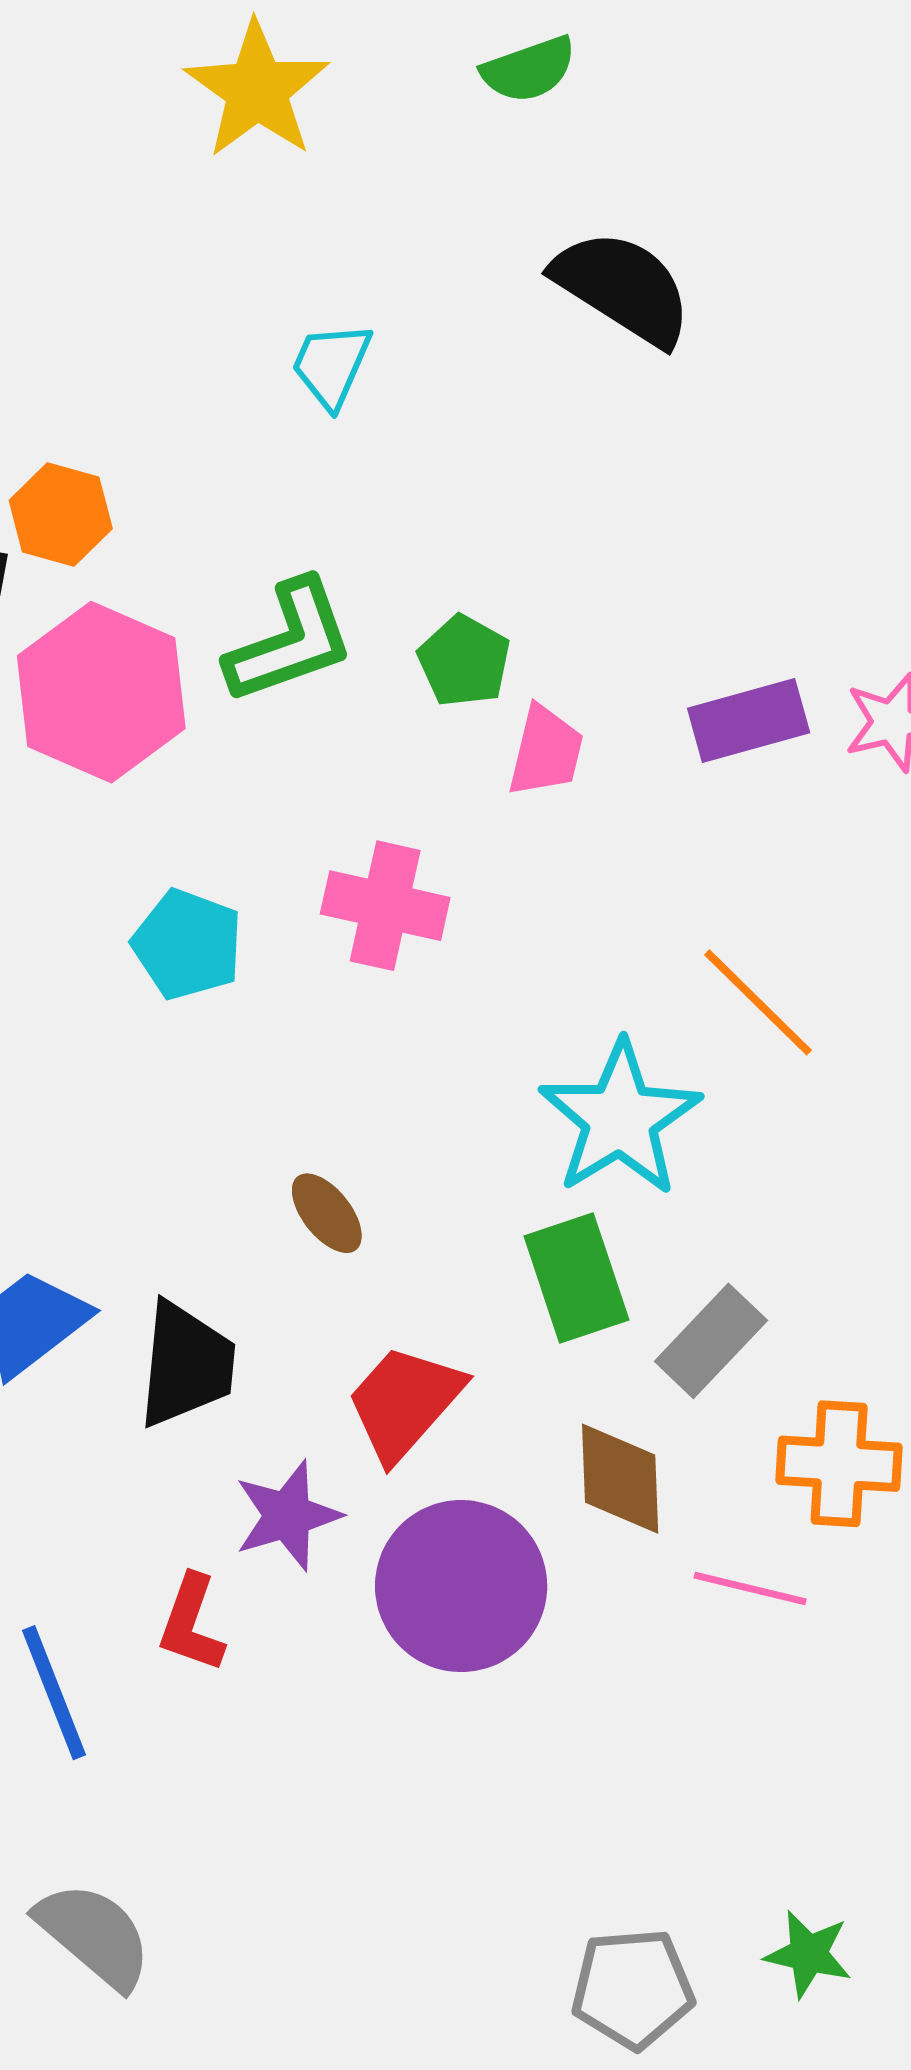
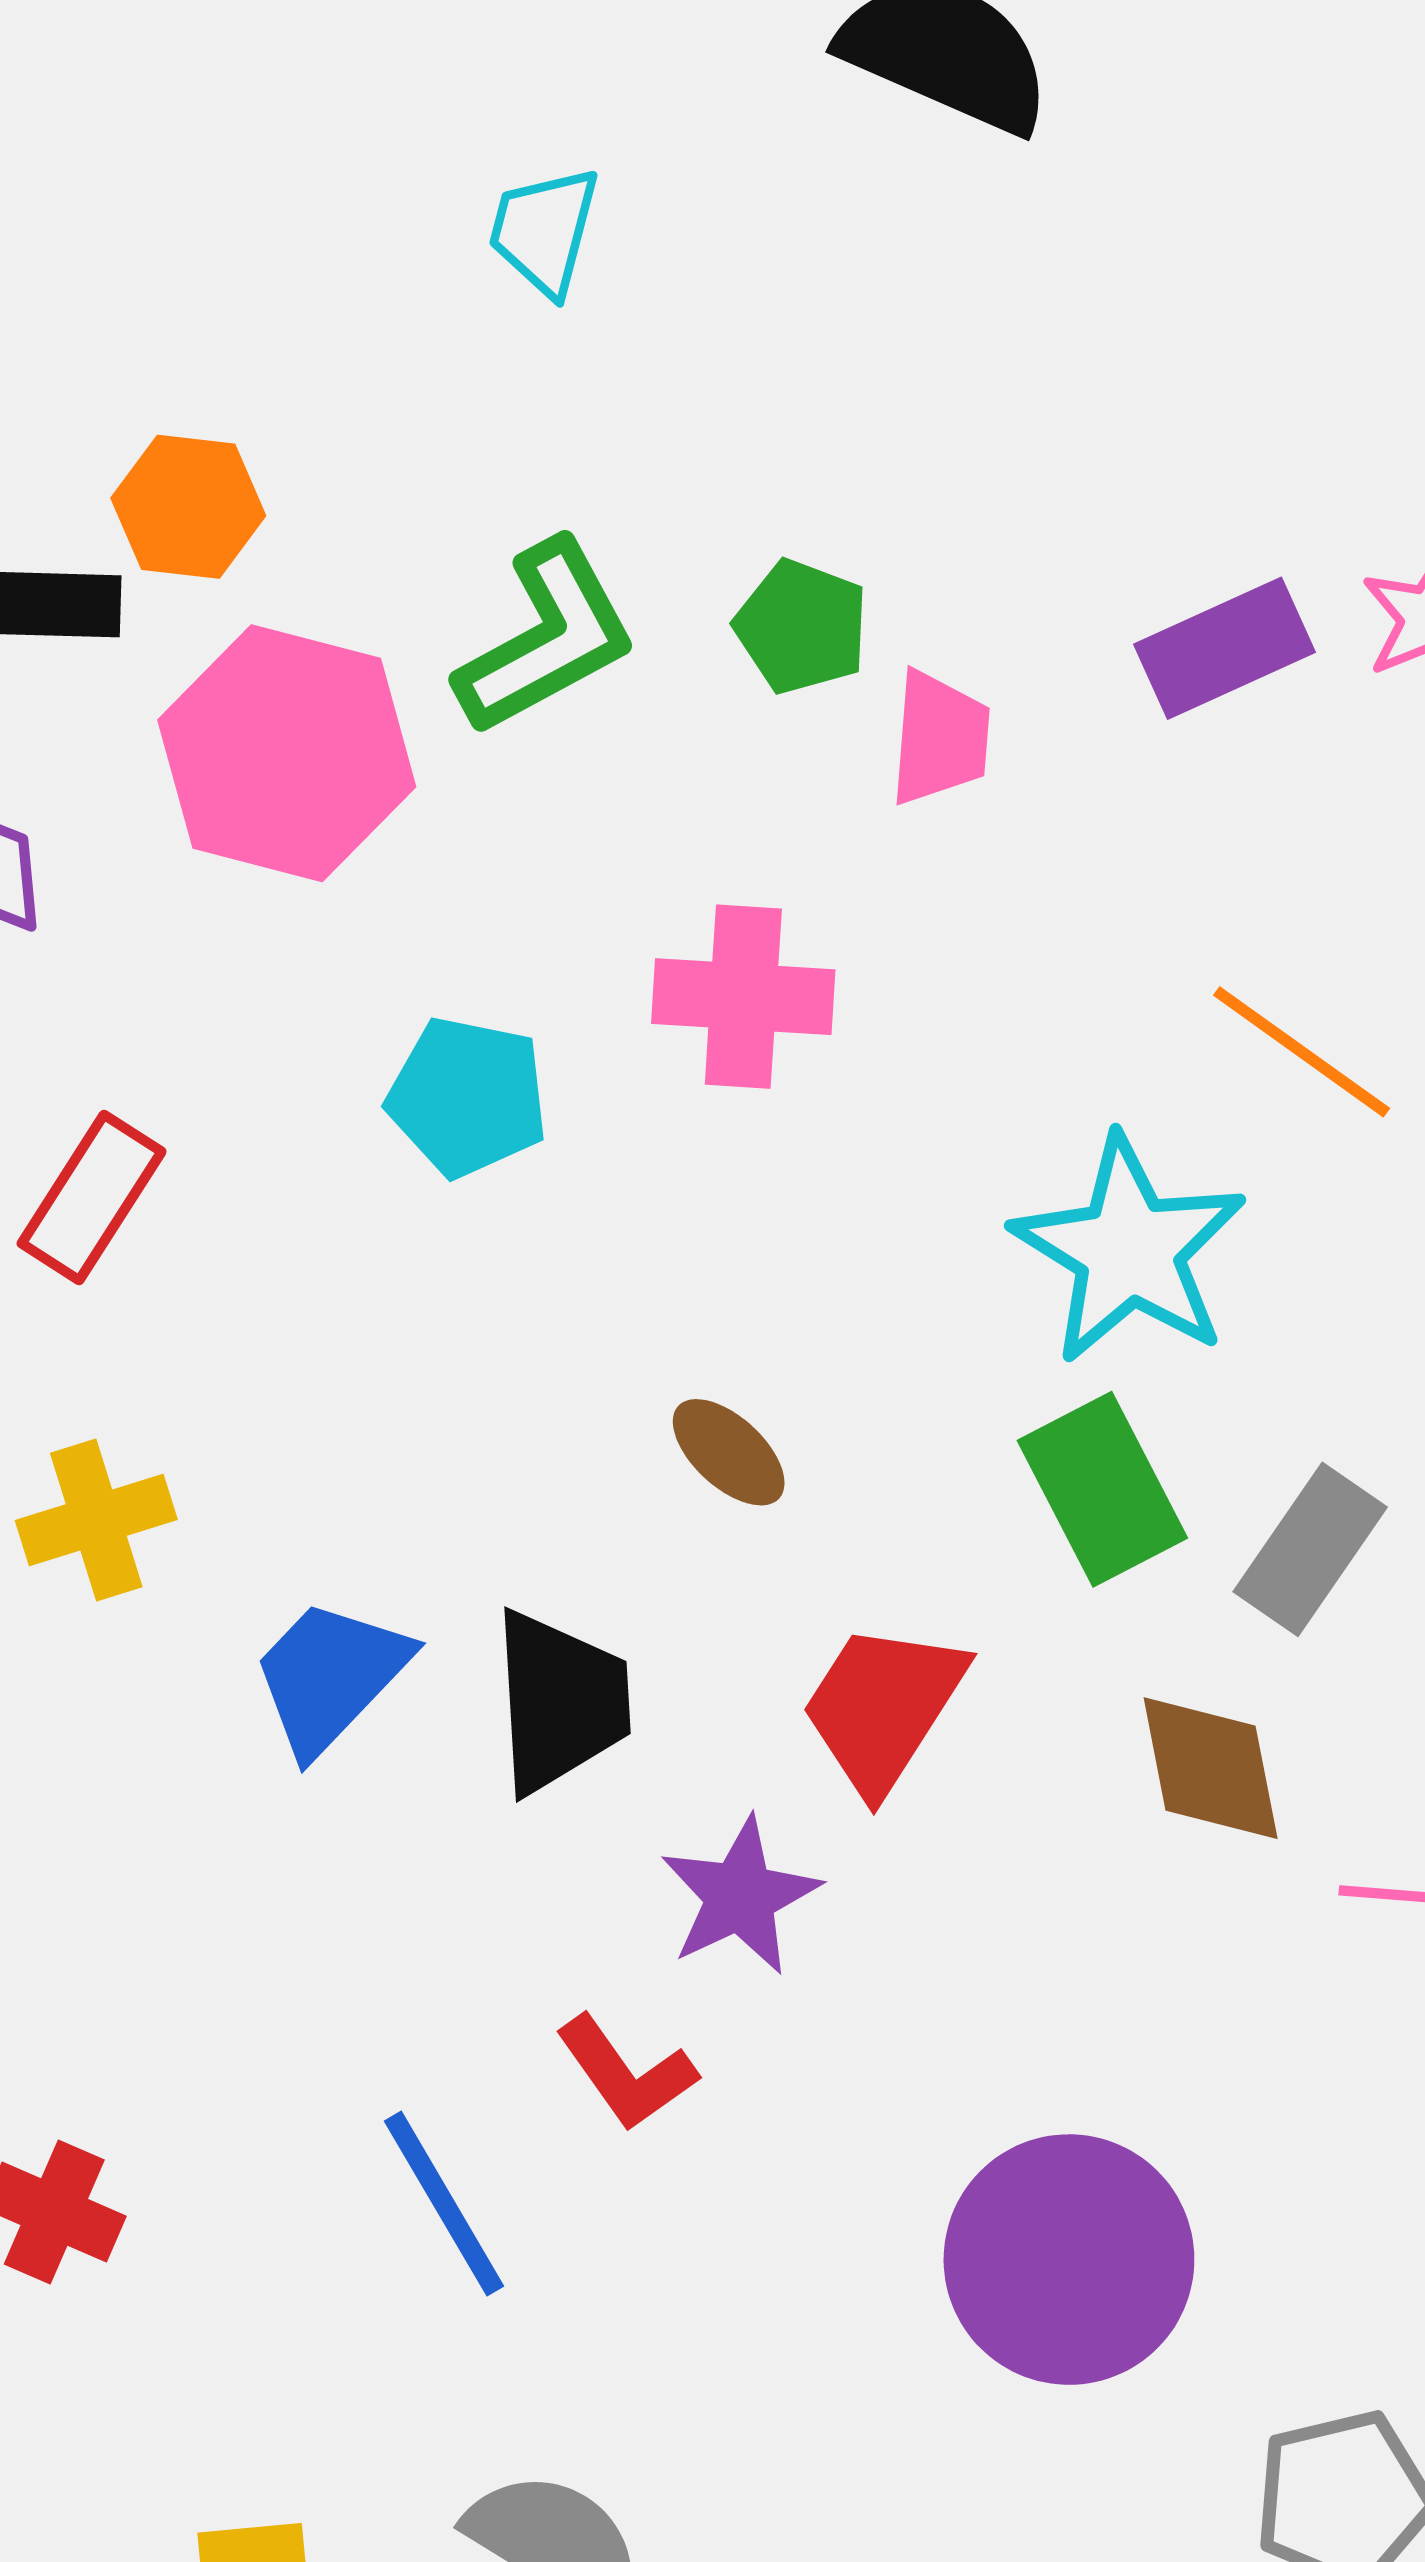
purple circle: (461, 1586) -> (1069, 2260), moved
red L-shape: (191, 1623) -> (626, 2073), turned -46

